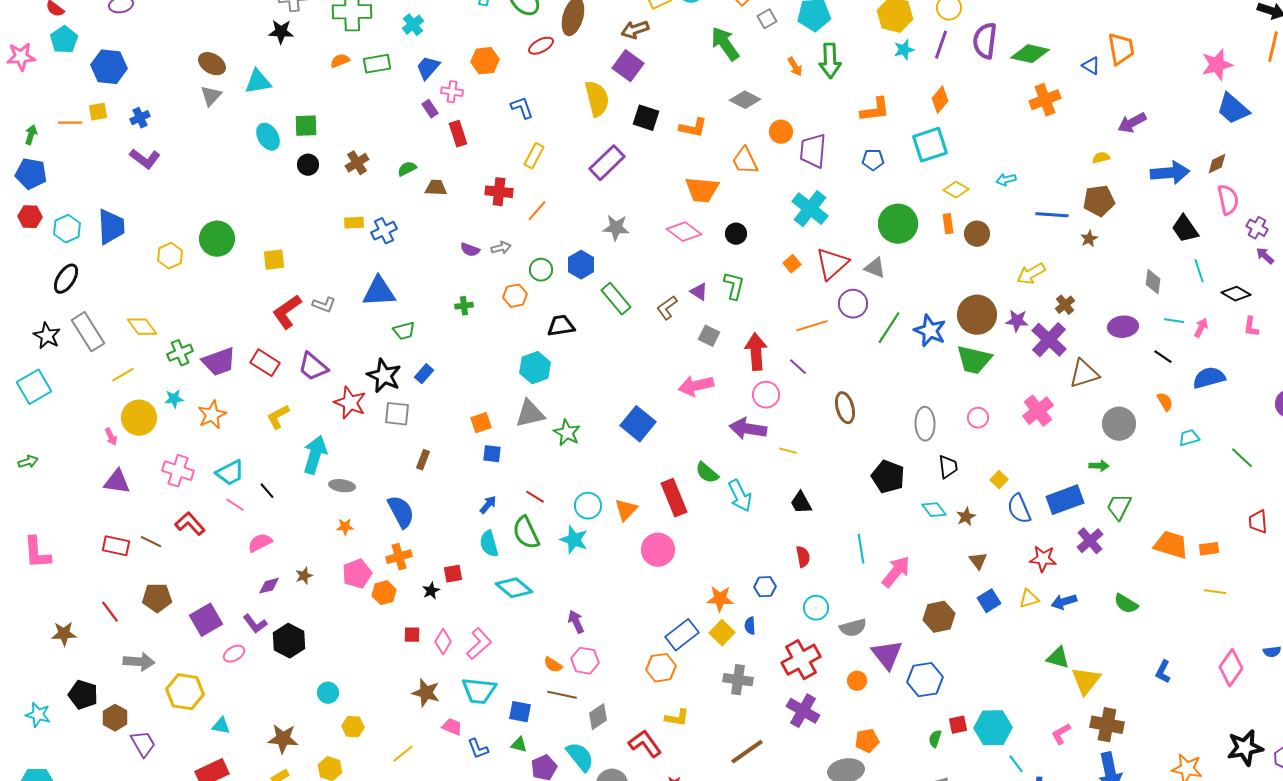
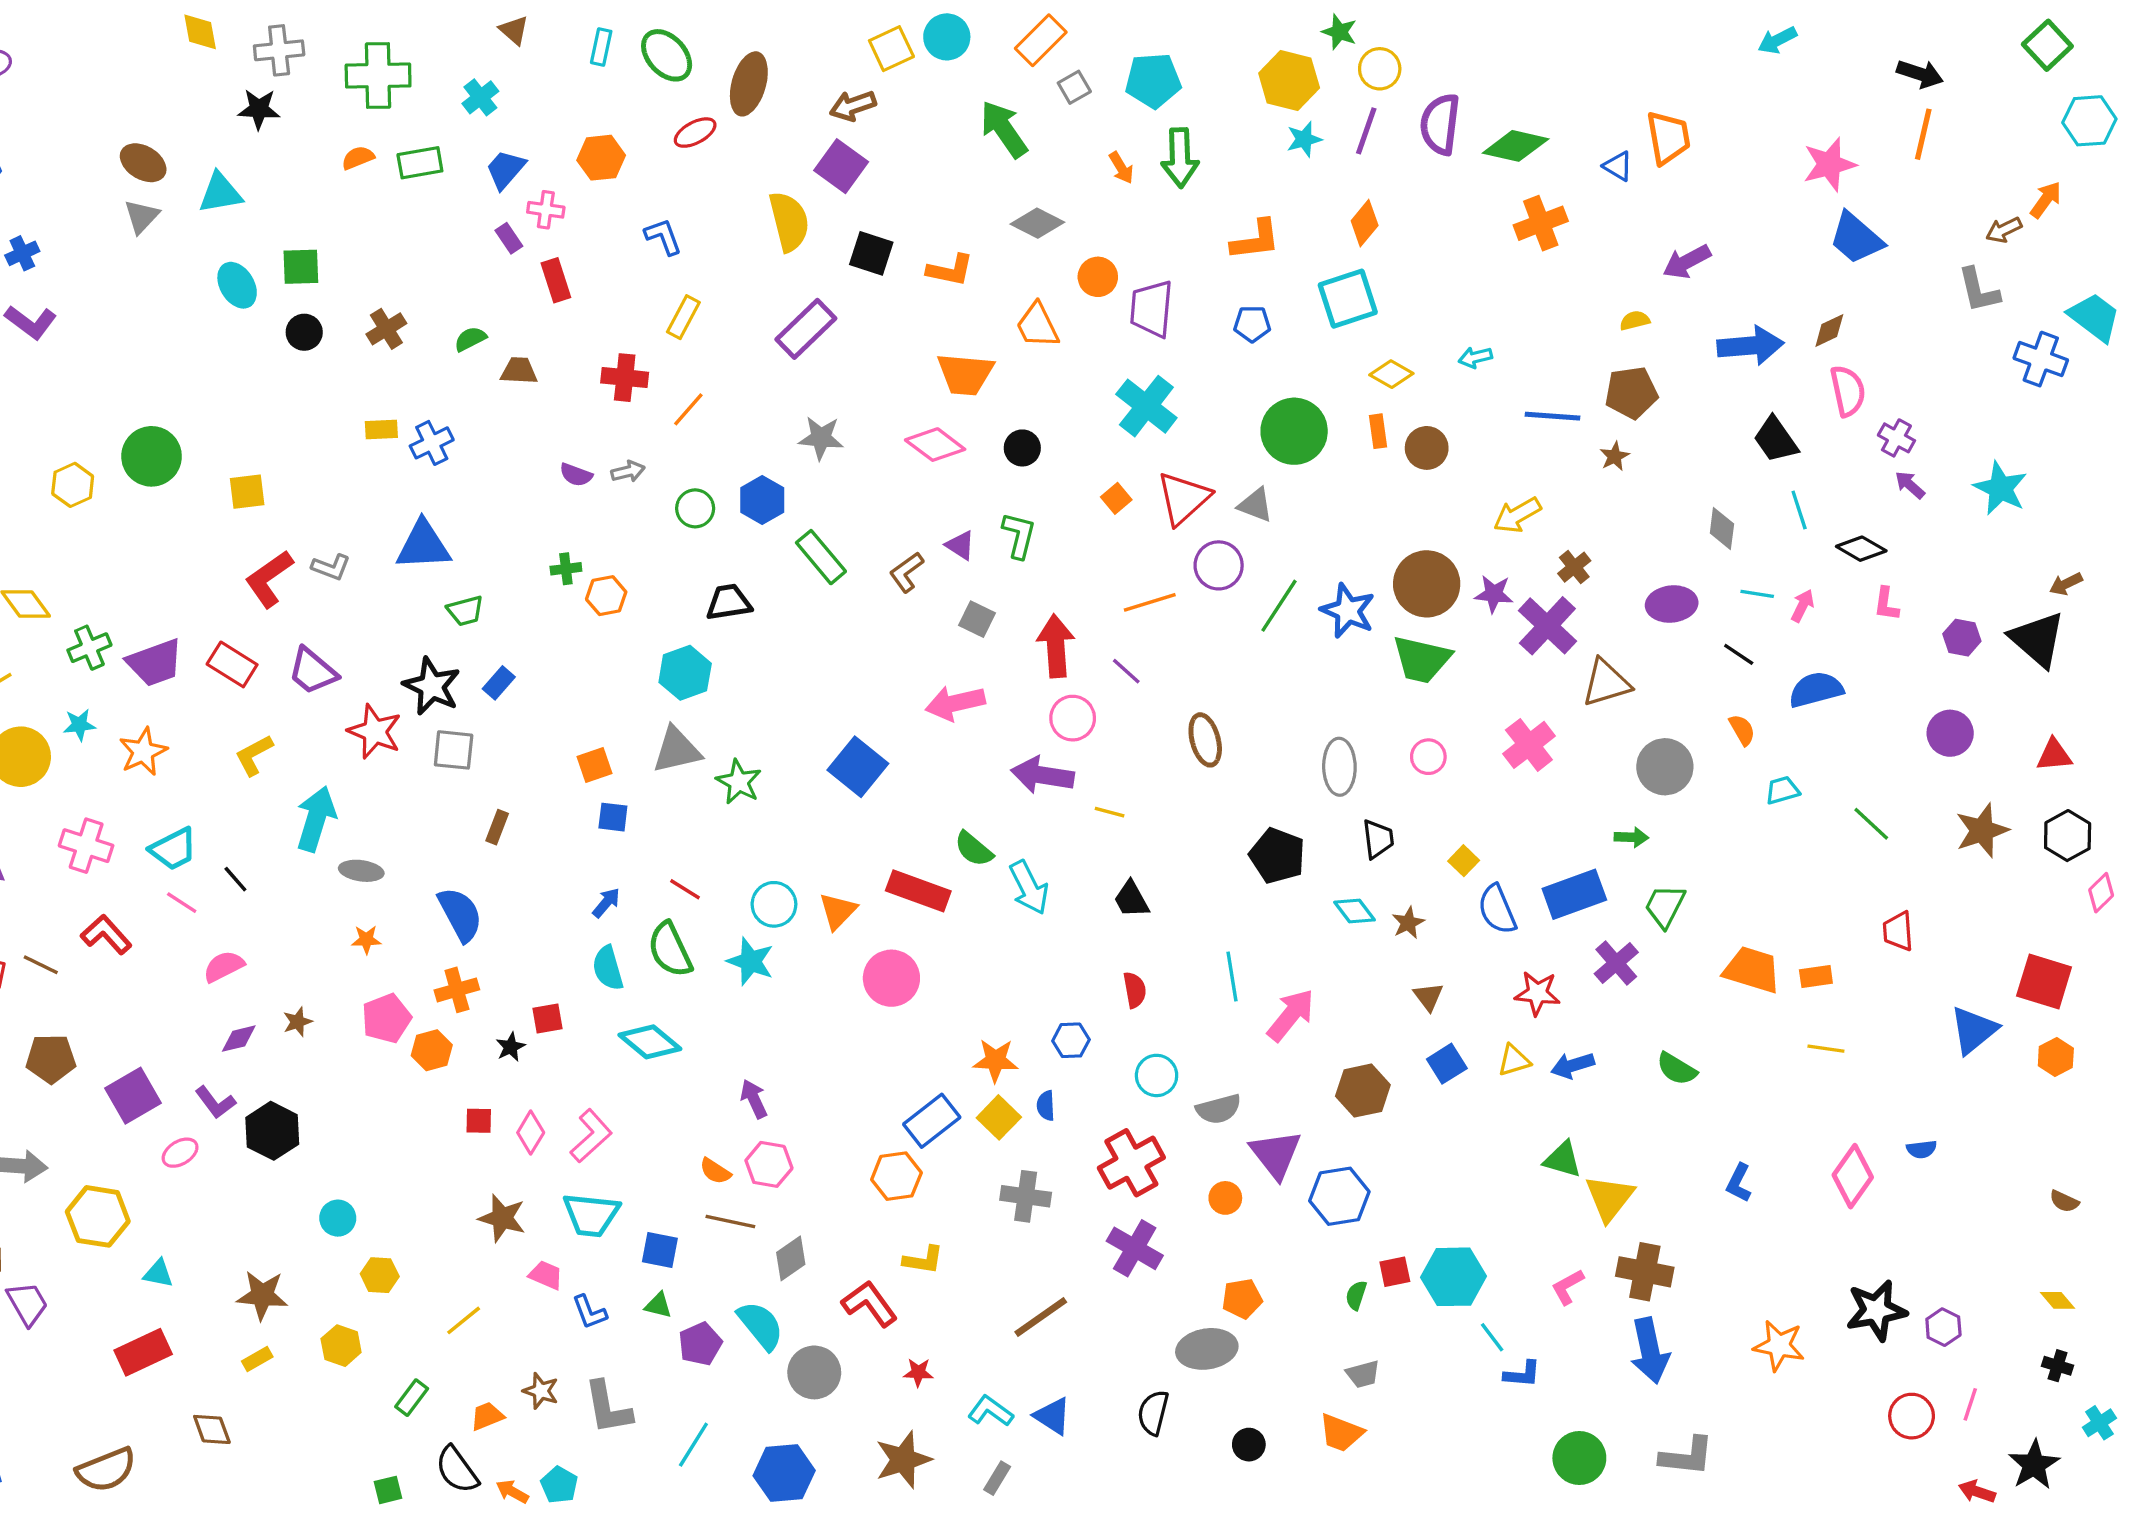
orange hexagon: (515, 296) -> (606, 596), moved
red rectangle: (674, 498) -> (918, 891), turned -48

